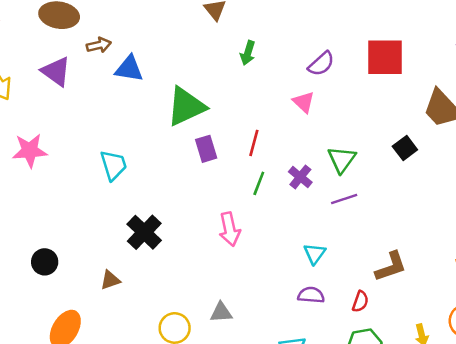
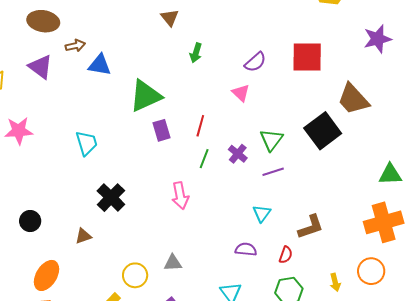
black square: (405, 148) -> (323, 131), size x1.8
cyan triangle: (315, 254) -> (262, 213), moved

